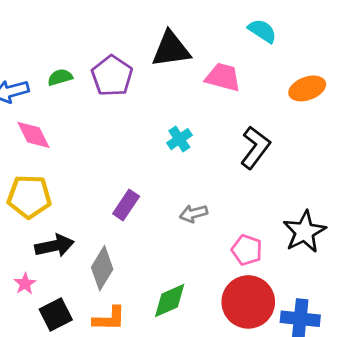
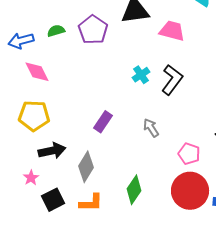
black L-shape: (255, 147) -> (172, 80), moved
gray arrow: (193, 213) -> (151, 128), turned 72
green diamond: (170, 301) -> (134, 190), turned -32

